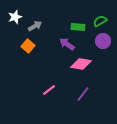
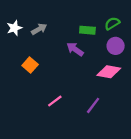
white star: (15, 17) -> (14, 28), moved
orange square: (28, 46) -> (30, 65), moved
pink diamond: (81, 64) -> (109, 72), moved

